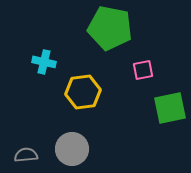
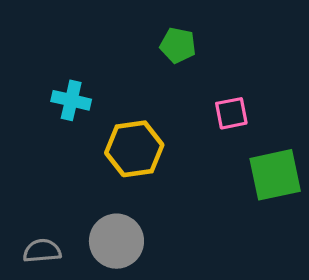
green pentagon: (110, 28) -> (178, 45), size x0.5

